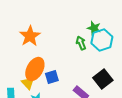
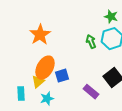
green star: (94, 28) -> (111, 17), moved
yellow triangle: (28, 83) -> (38, 82), turned 32

